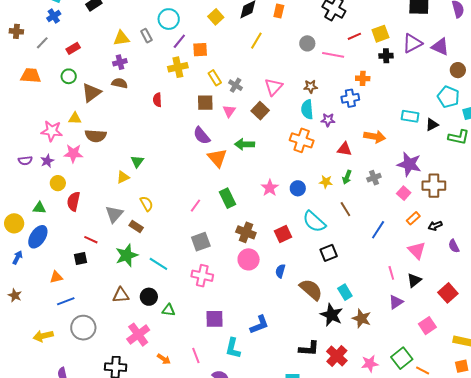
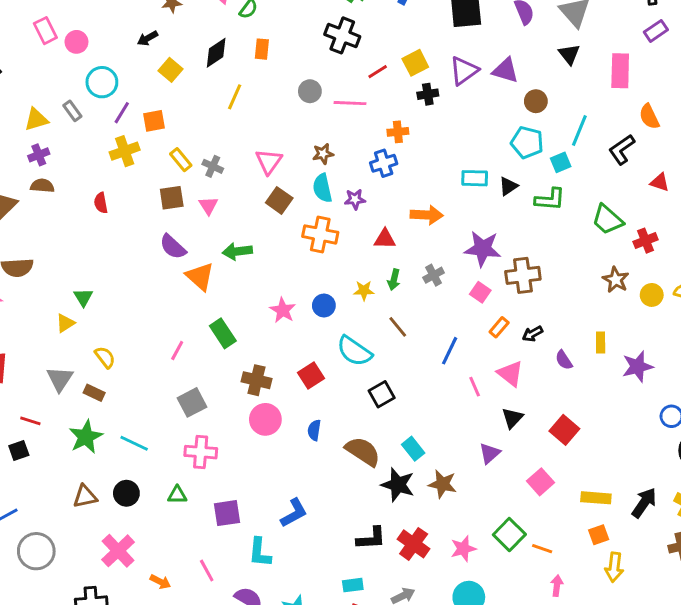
brown square: (260, 111) -> (279, 200), moved
pink line: (391, 273) -> (475, 387), moved
green triangle: (169, 310) -> (177, 495), moved

